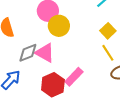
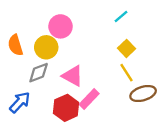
yellow circle: (59, 26) -> (46, 47), moved
pink triangle: (45, 53) -> (73, 76), moved

